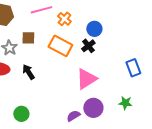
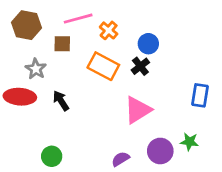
brown square: (28, 38) -> (62, 44), moved
blue rectangle: (133, 68) -> (200, 95), turned 30
purple circle: (93, 108) -> (160, 151), moved

